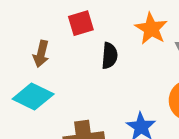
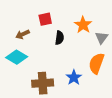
brown arrow: (41, 54) -> (23, 34), turned 48

